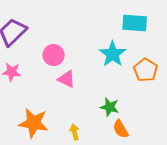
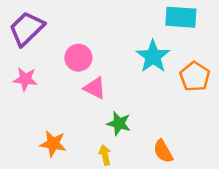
green star: (110, 107) -> (119, 123), moved
orange star: (34, 123) -> (53, 144), size x0.7

